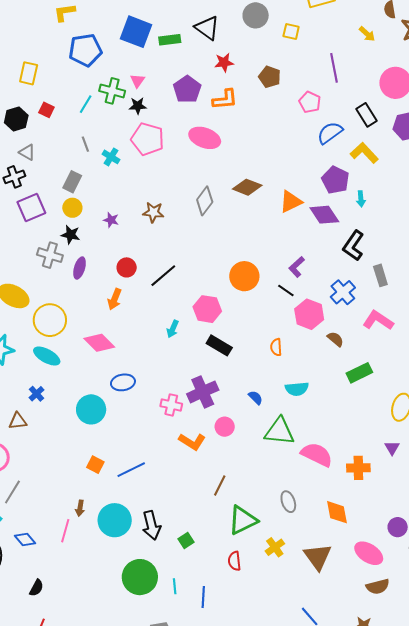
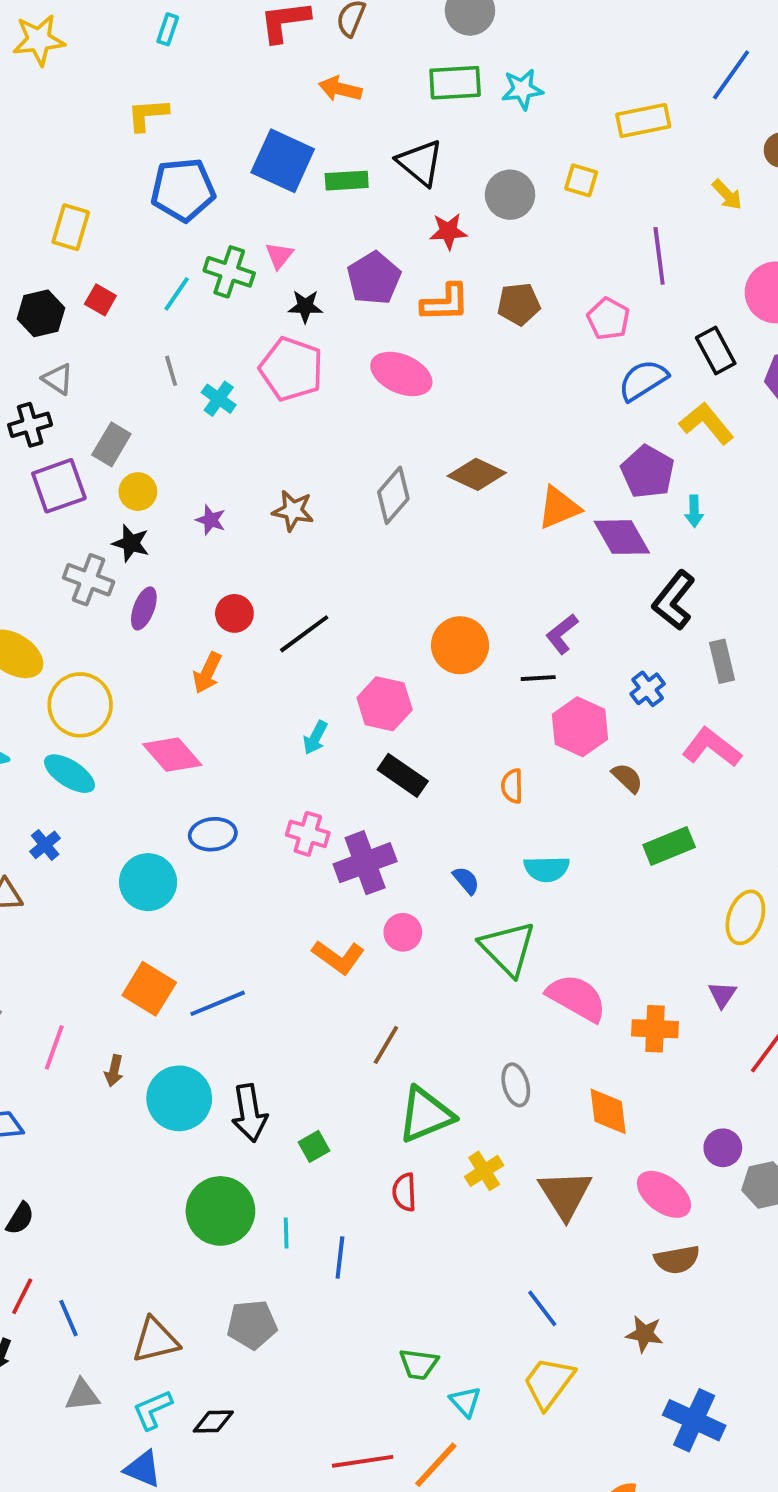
gray circle: (256, 15) -> (510, 195), moved
brown pentagon: (270, 77) -> (519, 304), moved, turned -30
black star: (138, 106) -> (305, 306), moved
gray rectangle: (72, 182) -> (111, 444), moved
black line: (286, 290) -> (538, 678), turned -42
blue cross: (343, 292) -> (648, 689), size x0.7
pink cross: (171, 405) -> (308, 834), moved
green triangle: (279, 431) -> (508, 948), turned 36
orange square: (95, 465) -> (149, 989), size x1.5
pink line: (65, 531) -> (54, 1047), moved

